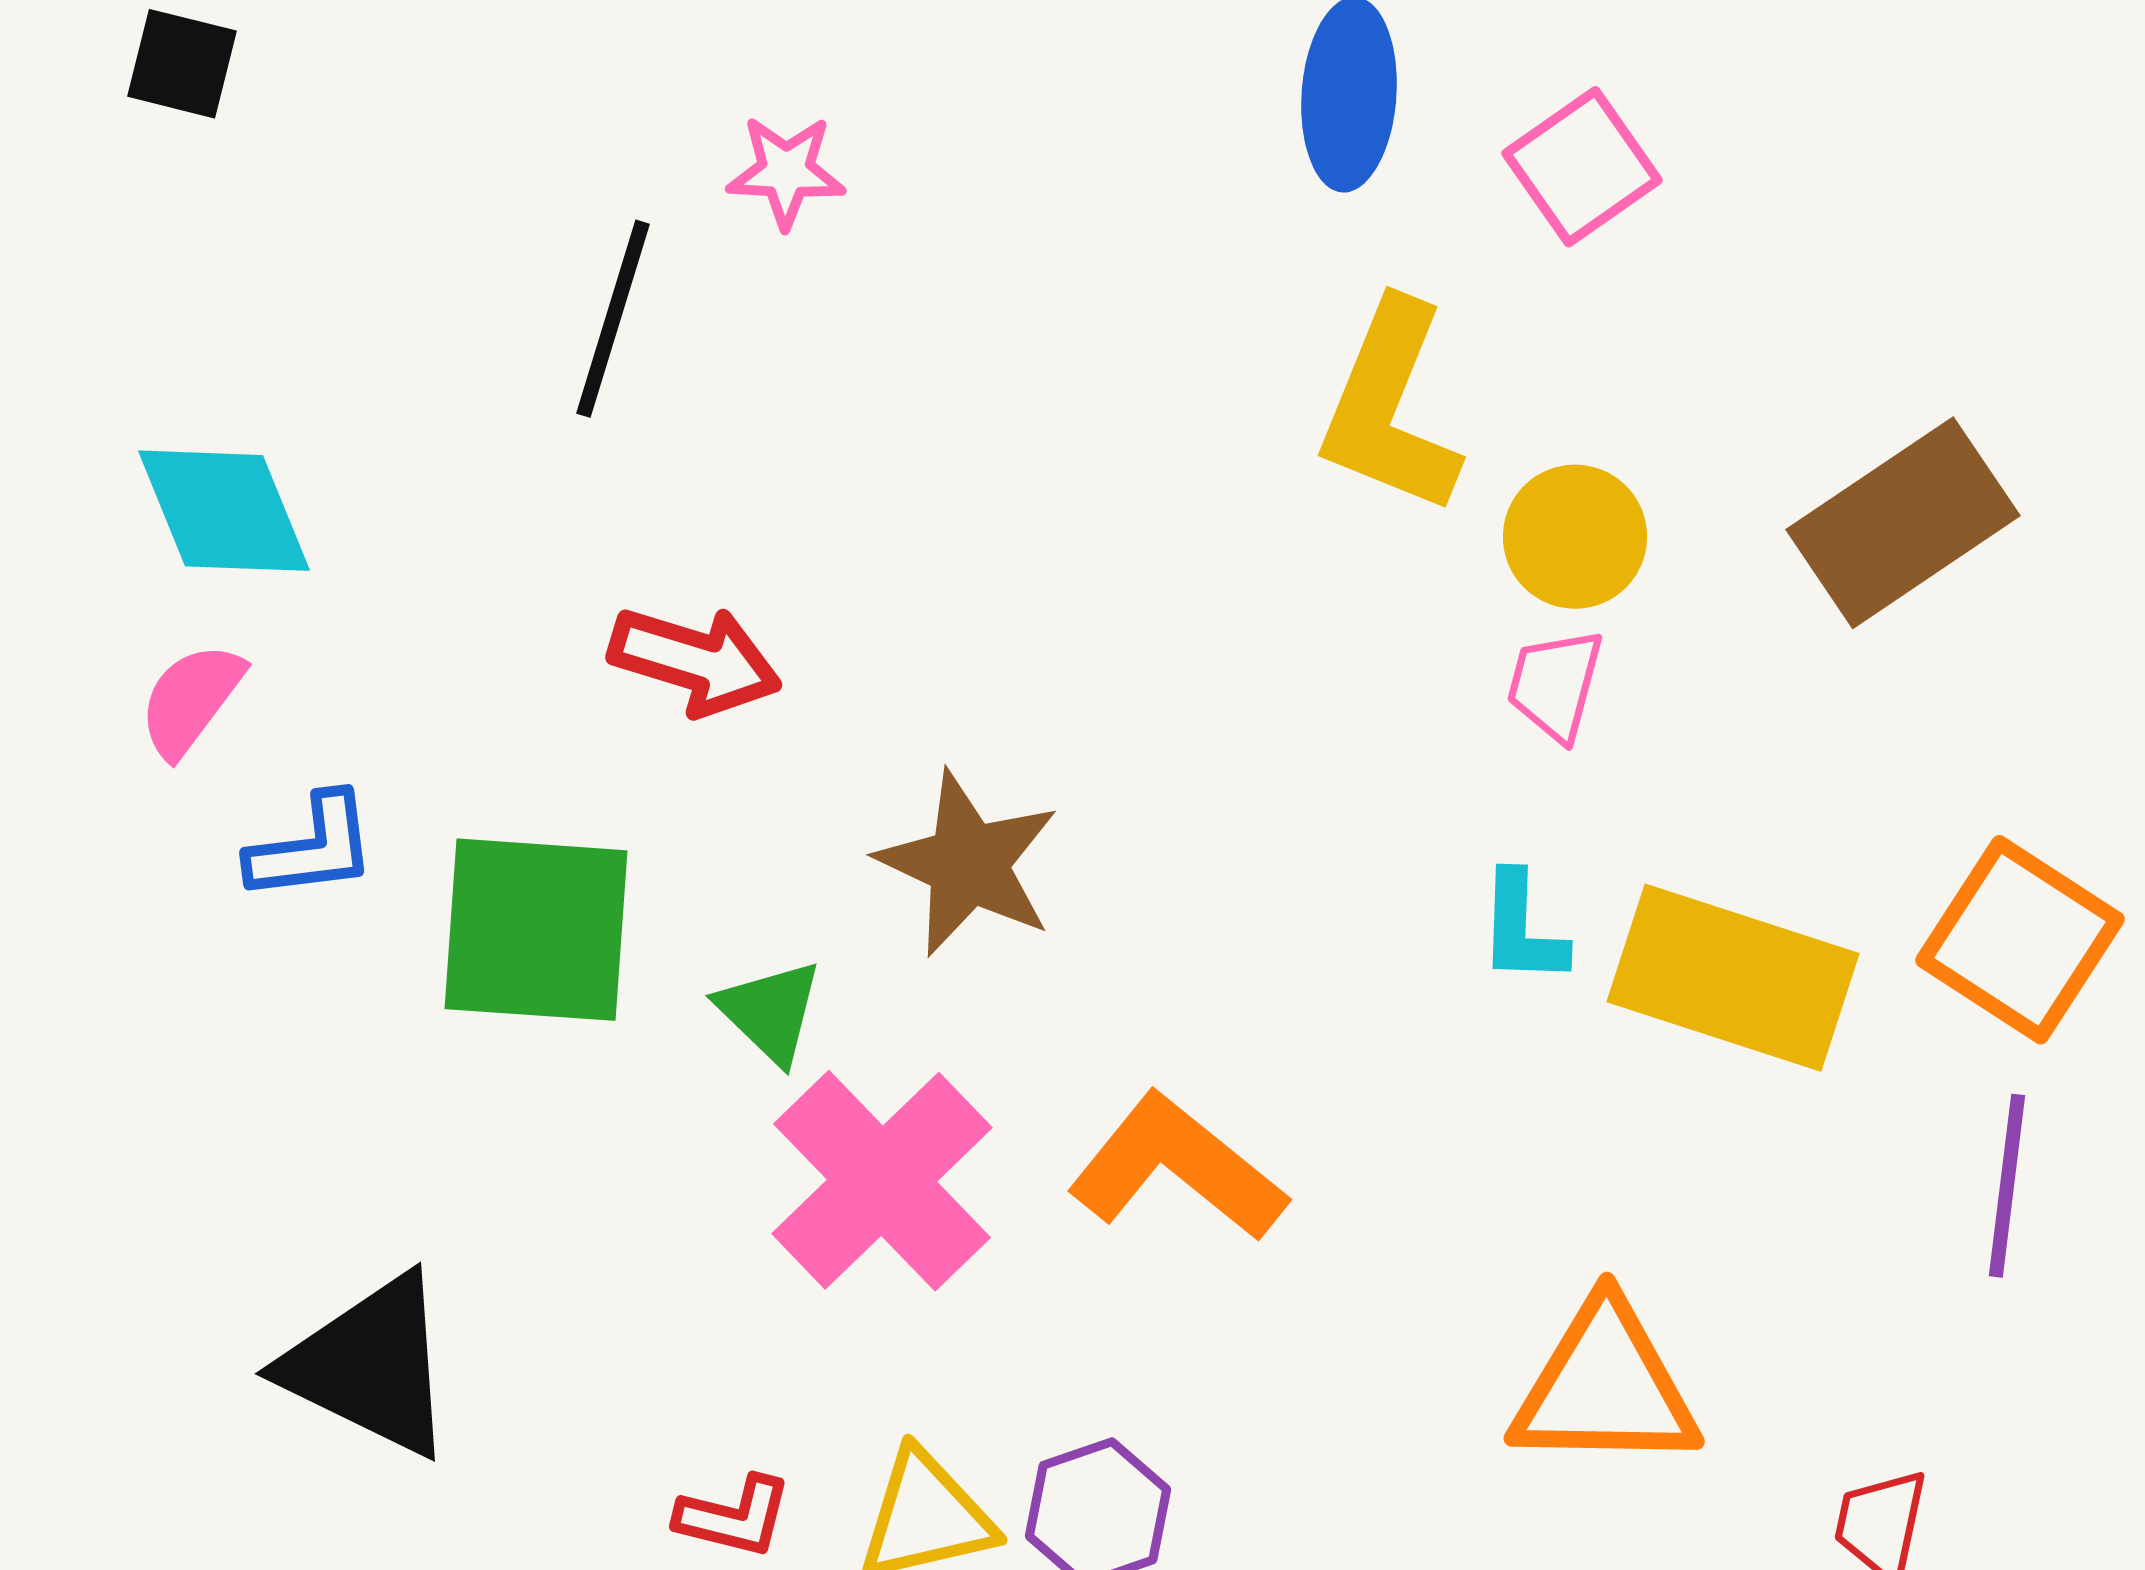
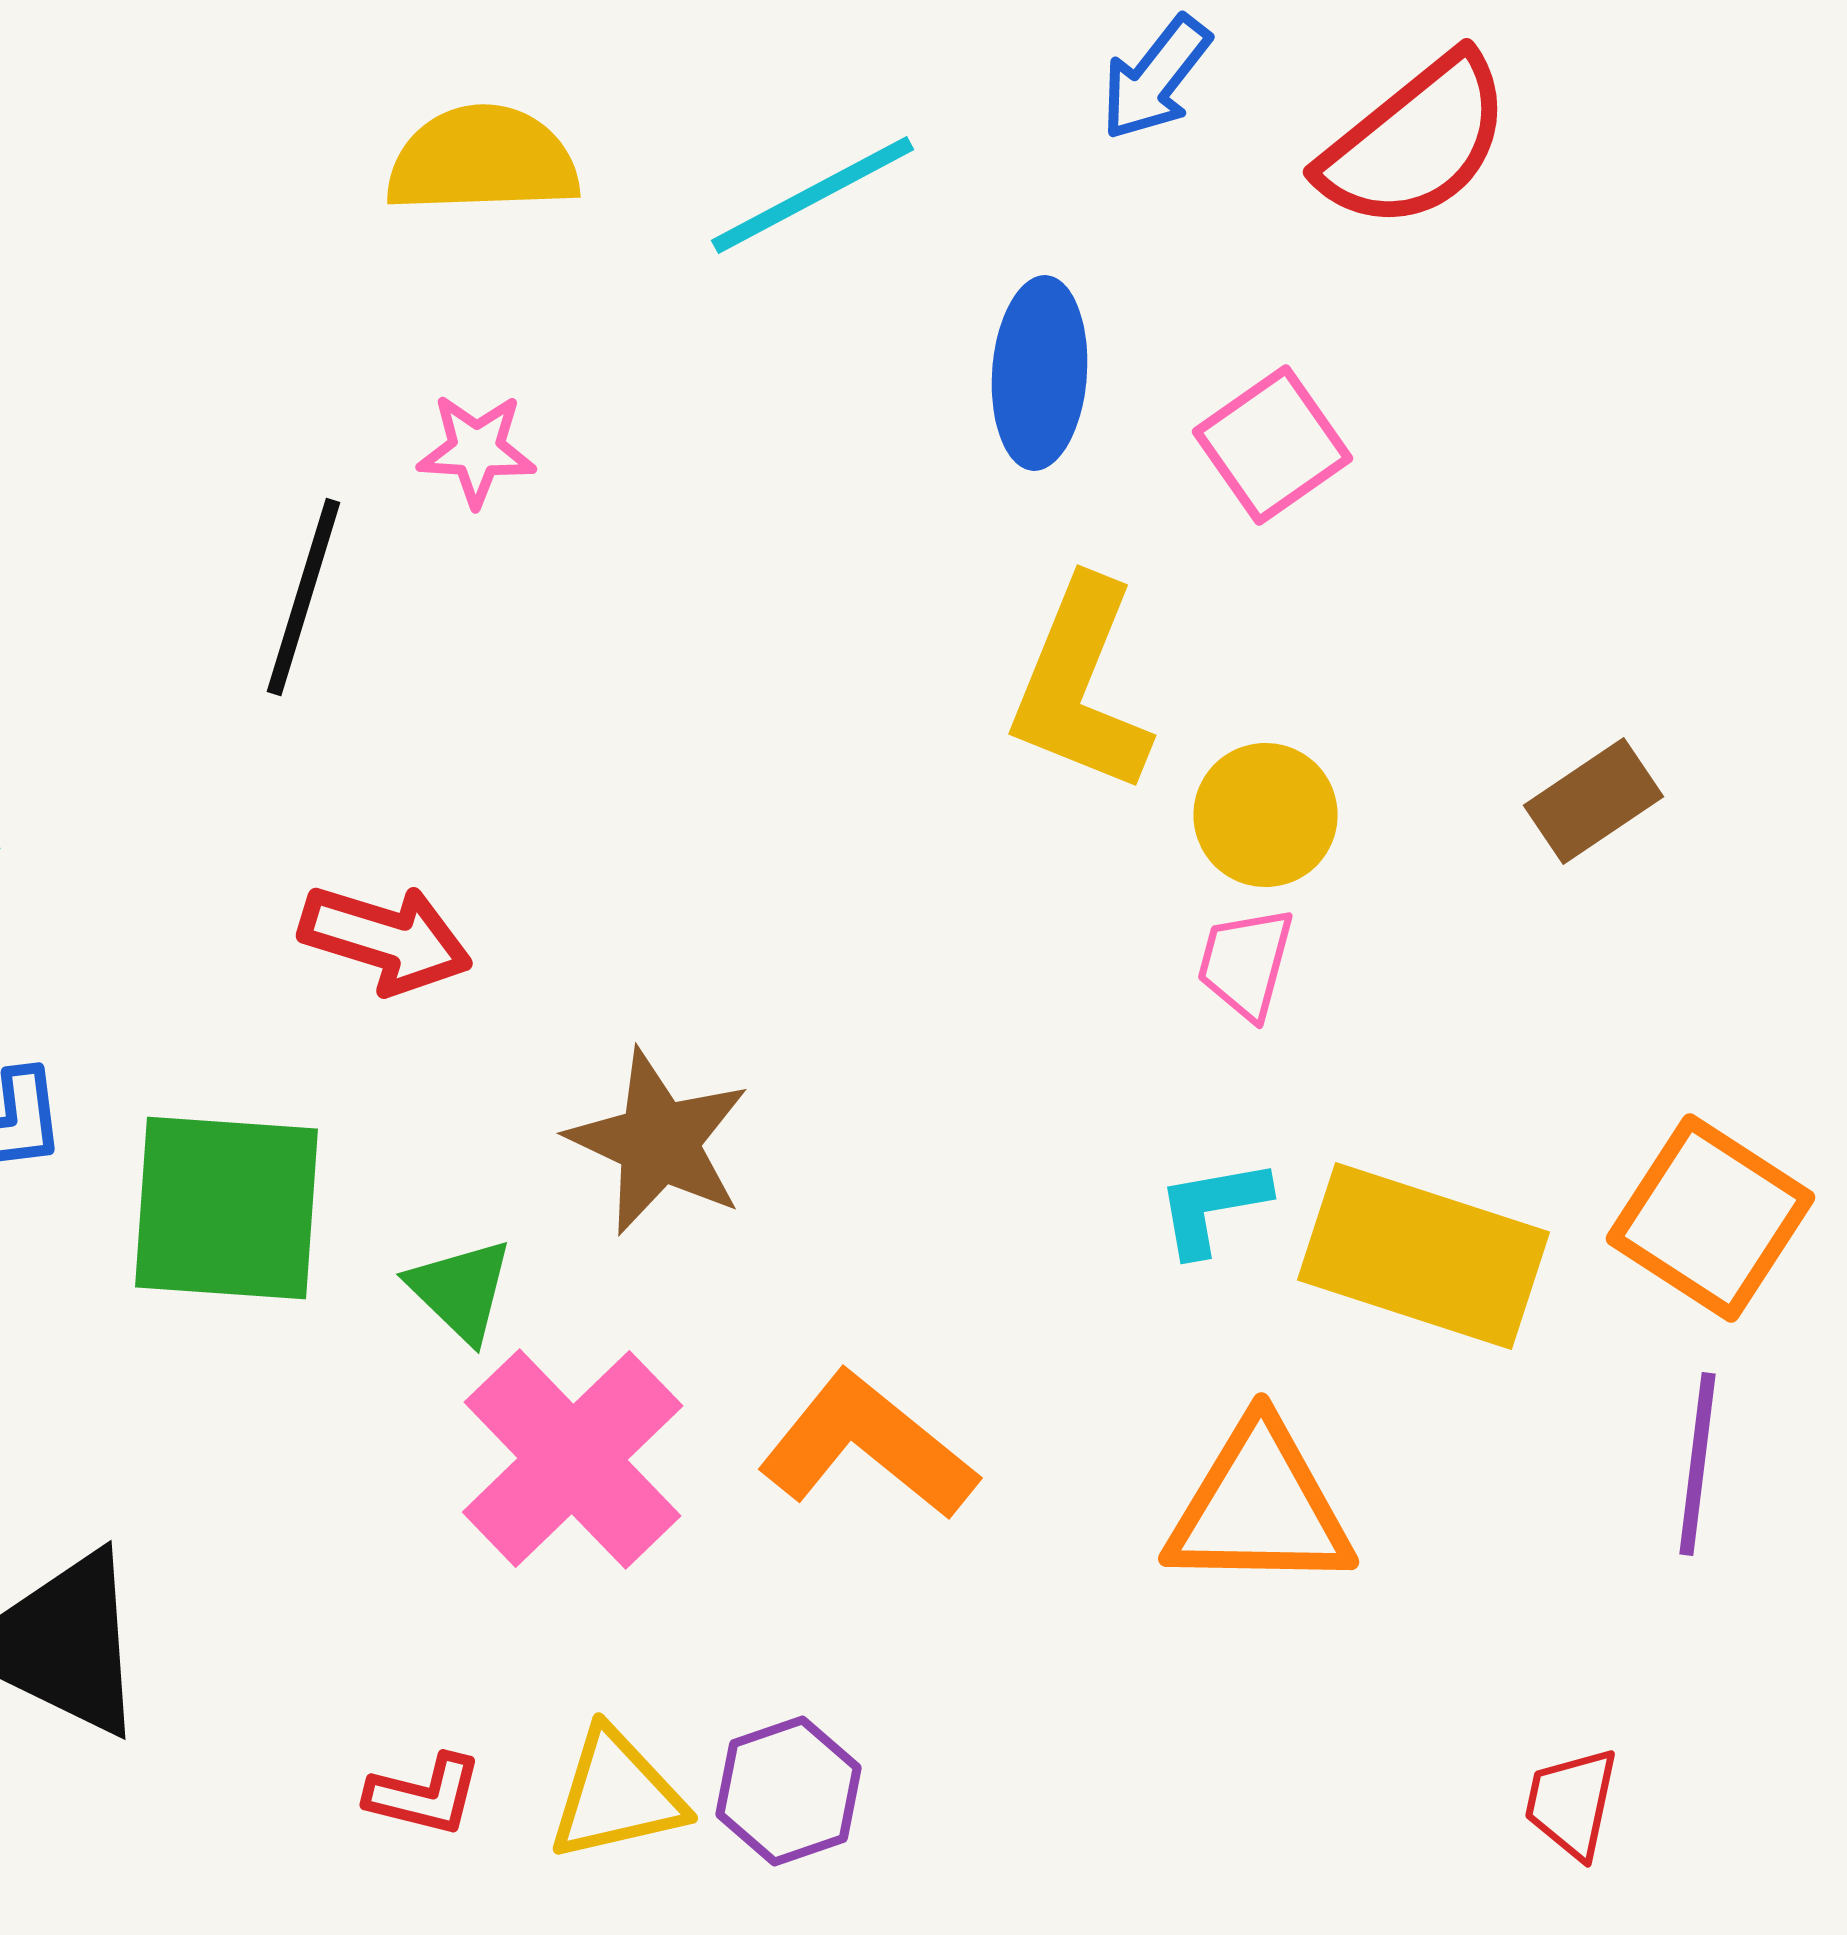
brown rectangle: (1903, 523) -> (1594, 801), size x0.6
cyan L-shape: (1522, 929) -> (1213, 1207), turned 78
orange triangle: (1605, 1387) -> (1260, 1507), moved

